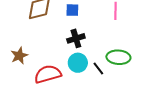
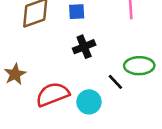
cyan circle: (78, 63) -> (89, 102), moved

